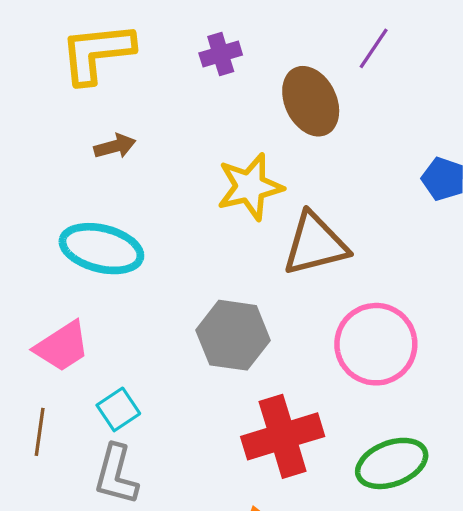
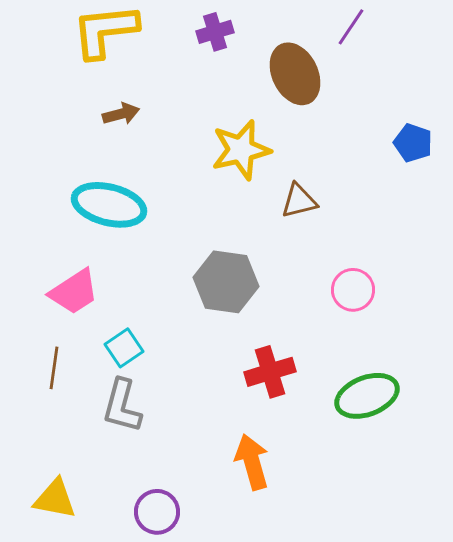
brown triangle: (315, 244) -> (299, 201), size x0.6
pink circle: (376, 344) -> (353, 290), size x0.6
red cross: (283, 436) -> (270, 372), size x0.7

